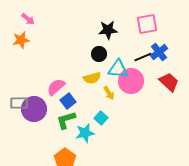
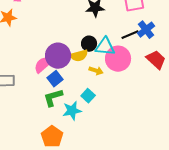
black circle: (99, 54) -> (89, 44), moved
yellow arrow: (109, 93) -> (96, 71), turned -40
purple circle: (34, 109) -> (58, 56), moved

